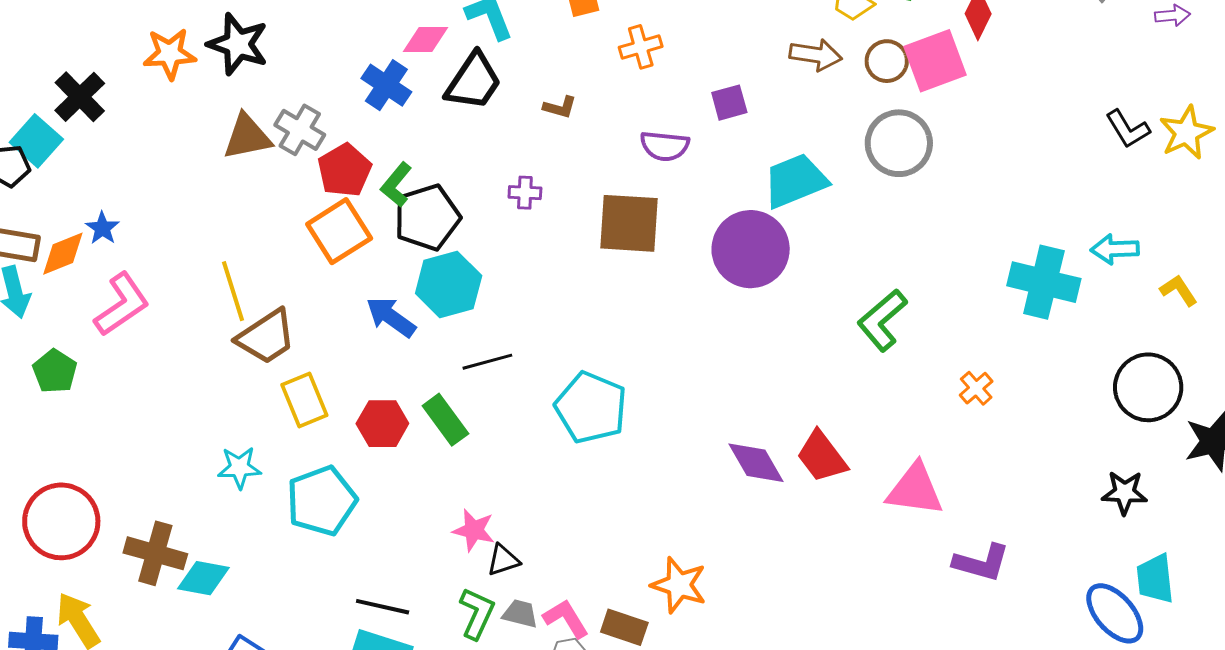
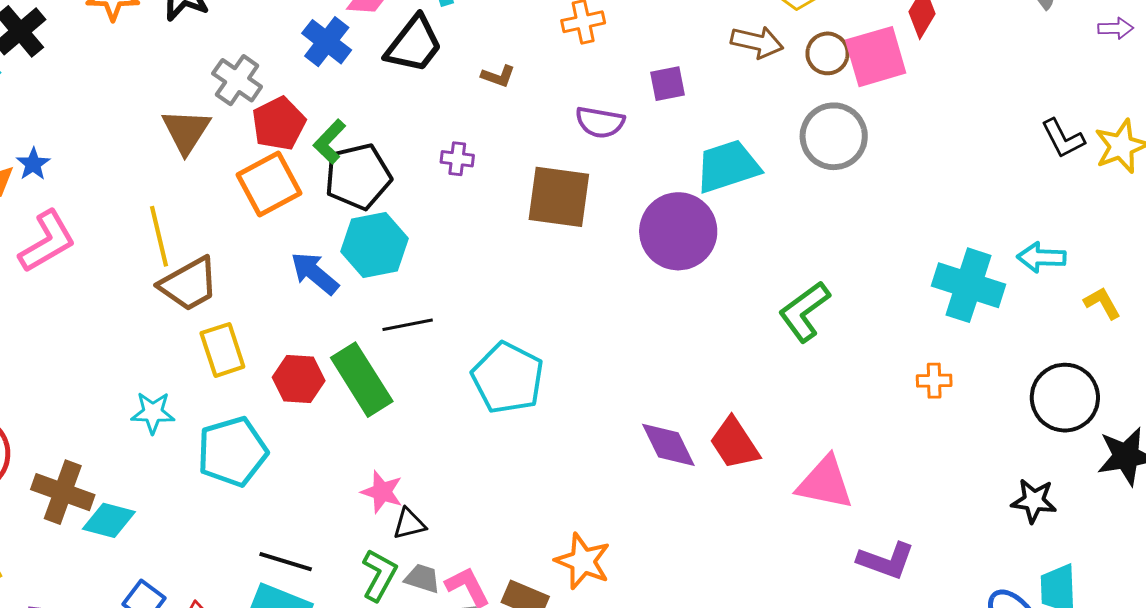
brown triangle: (247, 137) -> (186, 131), moved, turned -50
orange cross: (976, 388) -> (934, 381), moved, turned 36
green rectangle: (445, 420) -> (362, 380), size x1.4

